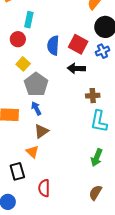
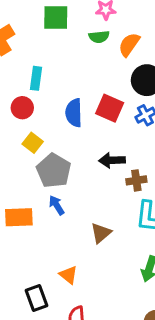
black arrow: (76, 68) -> (112, 160), moved
brown triangle: (41, 131) -> (101, 233), moved
orange triangle: (32, 152) -> (68, 275), moved

